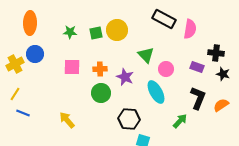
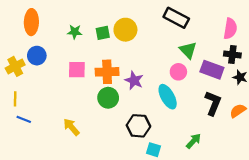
pink semicircle: (190, 29) -> (230, 29), moved
green triangle: (146, 55) -> (188, 50), moved
purple rectangle: (197, 67) -> (212, 70), size x1.5
orange cross: (100, 69) -> (107, 72), size x1.5
yellow line: (15, 94) -> (15, 99), turned -32
green arrow: (180, 121) -> (194, 141), moved

